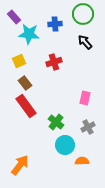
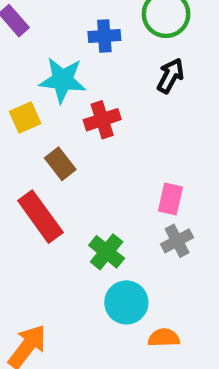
cyan star: (29, 34) -> (63, 80), moved
black arrow: (85, 42) -> (170, 76), turned 70
brown rectangle: (25, 83) -> (60, 164), moved
gray cross: (88, 127) -> (177, 241), moved

